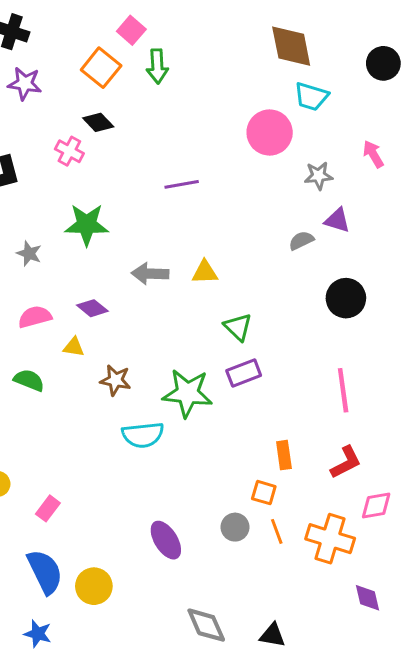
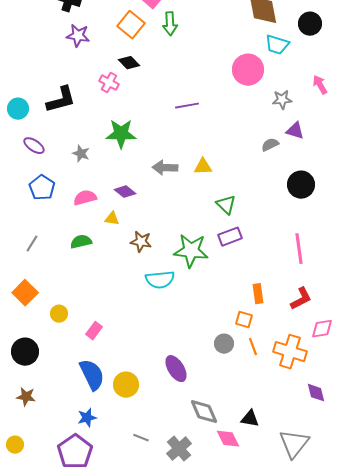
black circle: (383, 63) -> (310, 24), moved
green semicircle: (29, 380) -> (81, 242), turned -35
purple ellipse: (166, 540) -> (176, 369), moved
blue star: (38, 634) -> (87, 418), turned -30

